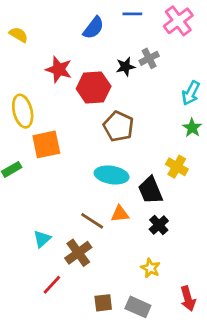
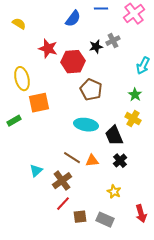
green star: (192, 128) -> (135, 95), moved
orange triangle: (120, 214) -> (92, 161), moved
red line: (52, 285) -> (63, 204), moved

